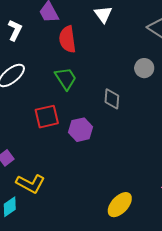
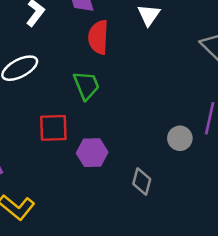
gray circle: (144, 68) -> (180, 138), moved
gray diamond: (112, 99) -> (142, 181), moved

